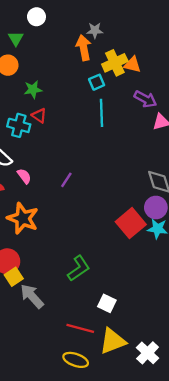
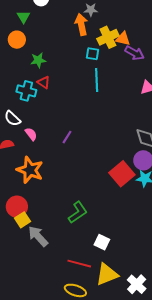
cyan square: (97, 82) -> (92, 54), turned 32
purple arrow: (145, 99) -> (134, 53), moved

